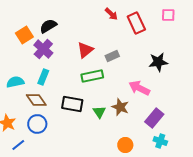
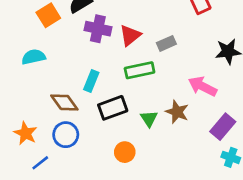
purple cross: (43, 49) -> (98, 29), moved, turned -30
cyan rectangle: (43, 77) -> (91, 81), moved
cyan semicircle: (15, 82) -> (34, 57), moved
black rectangle: (72, 104) -> (113, 108), turned -30
orange circle: (125, 145) -> (125, 152), moved

